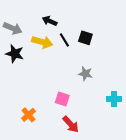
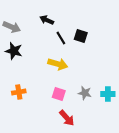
yellow arrow: (42, 42) -> (58, 64), moved
gray star: (85, 74) -> (85, 93), moved
orange cross: (28, 115) -> (19, 92), moved, turned 32

